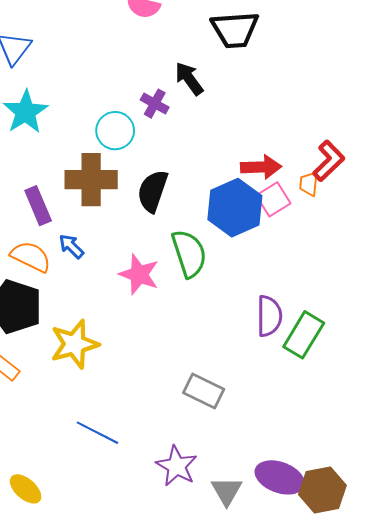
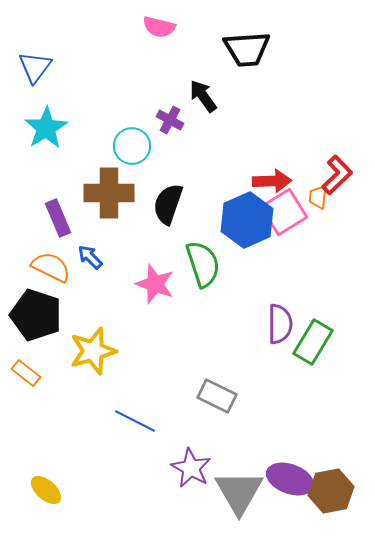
pink square: (273, 199) -> (284, 212), size x1.4
blue line: (97, 433) -> (135, 421), moved
gray triangle: (227, 491) -> (239, 492), size x1.6

